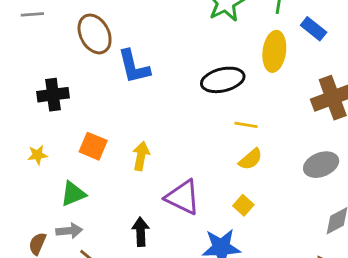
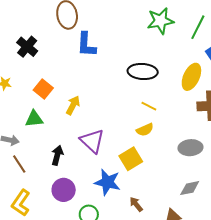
yellow ellipse: (274, 51) -> (191, 77), moved
black cross: (53, 95) -> (27, 47), turned 30
green triangle: (73, 194) -> (34, 119), moved
yellow square: (243, 205) -> (131, 159), size x1.6

